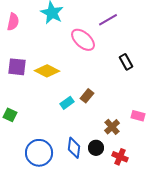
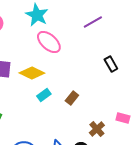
pink ellipse: (83, 40) -> (49, 42), moved
cyan rectangle: (67, 103) -> (44, 95), moved

